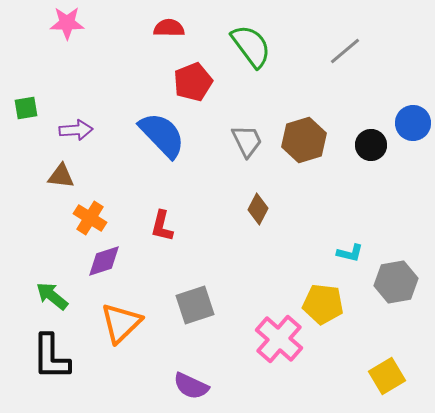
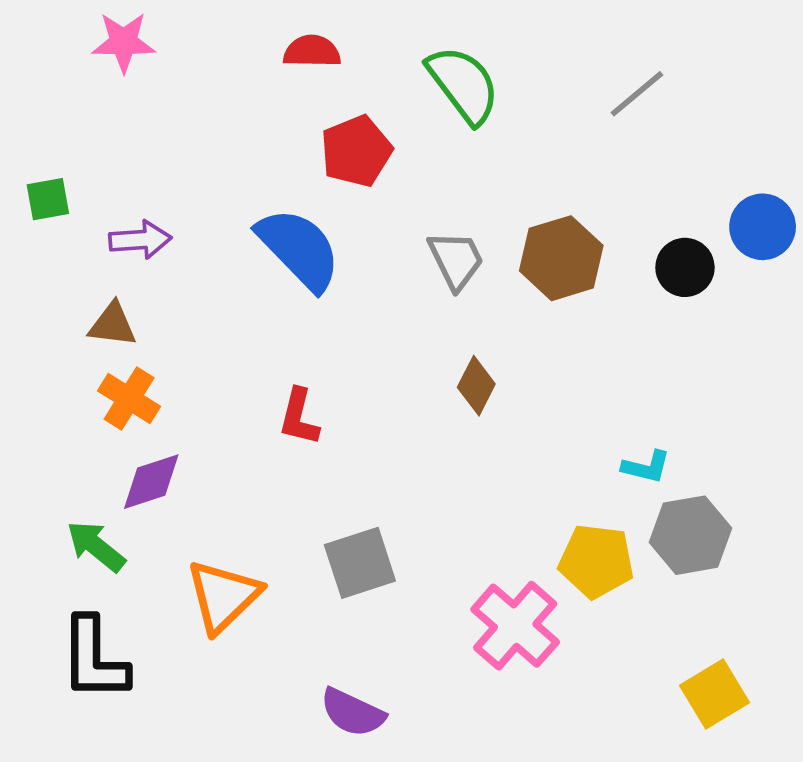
orange cross: (90, 218) -> (129, 399), moved
purple diamond: (104, 261) -> (151, 482), moved
gray hexagon: (396, 282) -> (691, 535), moved

